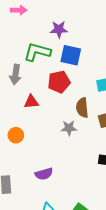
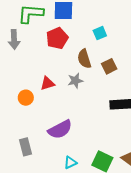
red triangle: (31, 102) -> (47, 83), moved
purple semicircle: (44, 174) -> (60, 129), size x1.4

